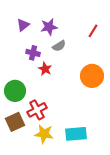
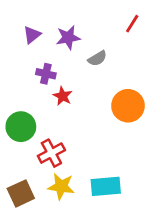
red line: (93, 31) -> (132, 24), moved
gray semicircle: (59, 46) -> (97, 58), moved
brown square: (15, 122) -> (21, 193), moved

